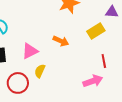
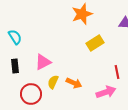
yellow rectangle: (96, 31) -> (95, 43), moved
orange arrow: (61, 41) -> (74, 83), moved

